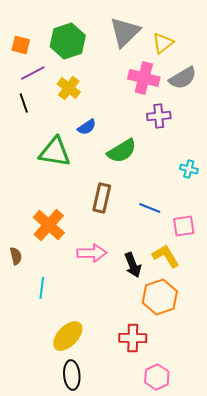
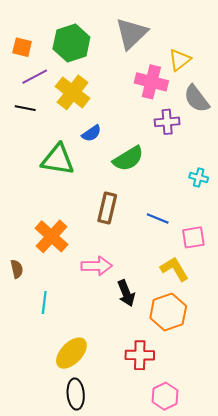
yellow triangle: (163, 43) -> (180, 60), moved
gray semicircle: (183, 78) -> (197, 99), moved, turned 84
yellow cross: (69, 88) -> (73, 92), size x1.4
black line: (24, 103) -> (25, 108), turned -60
black arrow: (133, 265) -> (126, 293), moved

